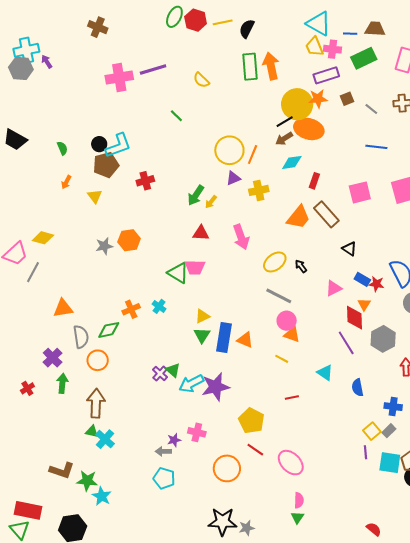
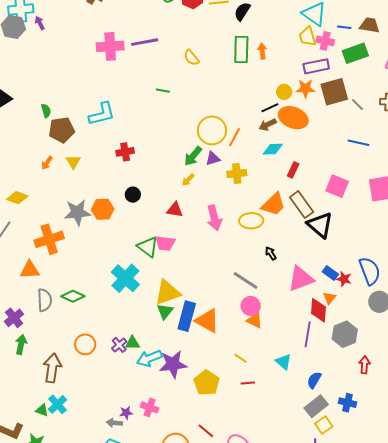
orange arrow: (271, 66) -> (262, 51), size x0.6
brown square: (347, 99) -> (334, 92), size x2.0
yellow circle: (297, 104) -> (284, 92), size x0.5
green line: (176, 116) -> (163, 91), turned -40
black circle: (99, 144) -> (133, 195), moved
brown pentagon: (106, 165) -> (62, 130), moved
orange arrow: (66, 182) -> (47, 163), moved
pink square: (360, 192) -> (337, 186), turned 30
green arrow: (196, 195) -> (193, 156), moved
gray star: (104, 246) -> (77, 212), size x1.5
black triangle: (349, 249) -> (320, 225), moved, size x1.8
yellow ellipse: (275, 262) -> (251, 221), moved, turned 30
pink triangle: (334, 288) -> (301, 279), size x1.6
cyan cross: (159, 306) -> (125, 278), size x2.0
orange cross: (131, 309) -> (49, 239), moved, size x1.6
yellow triangle: (202, 316) -> (167, 293), size x1.8
green diamond: (109, 330) -> (73, 296), turned 30
orange triangle: (245, 340) -> (207, 321), size x1.5
purple line: (346, 343) -> (308, 334), turned 35
yellow line: (282, 359) -> (241, 358), moved
orange circle: (98, 360) -> (85, 344), moved
green triangle: (173, 370) -> (132, 343), turned -49
blue semicircle: (358, 388) -> (314, 380), turned 36
yellow pentagon: (251, 421) -> (207, 383), moved
green triangle: (92, 431) -> (42, 410), moved
gray rectangle: (389, 431) -> (316, 406), moved, size x1.6

